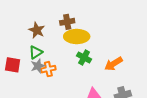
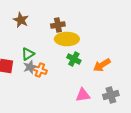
brown star: (37, 30) -> (21, 20), moved
orange cross: (48, 69) -> (40, 70), turned 32

